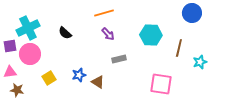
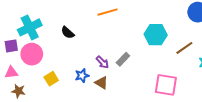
purple arrow: (108, 34) -> (102, 62), moved
brown line: (179, 48) -> (184, 48), turned 42
gray rectangle: (119, 59) -> (123, 59), turned -32

